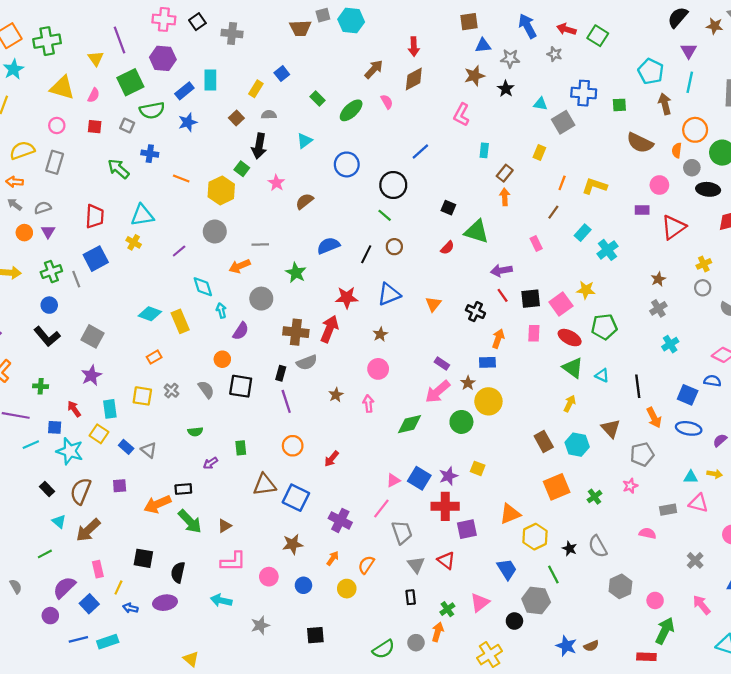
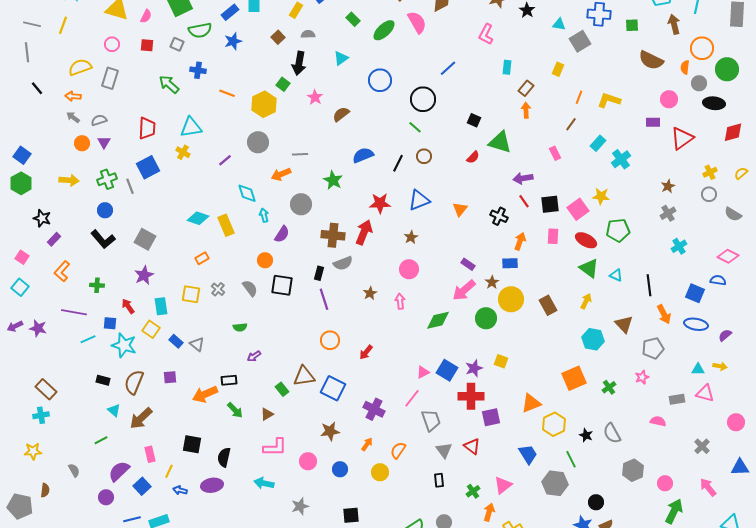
pink semicircle: (387, 102) -> (417, 22), size x1.6
brown rectangle: (544, 441) -> (548, 305), moved
green rectangle: (241, 448) -> (282, 389), moved, turned -32
black rectangle: (47, 489) -> (103, 380), turned -32
green arrow: (190, 521) -> (235, 410), size x0.7
black circle: (514, 621) -> (596, 502), moved
orange arrow: (438, 632) -> (489, 512), moved

